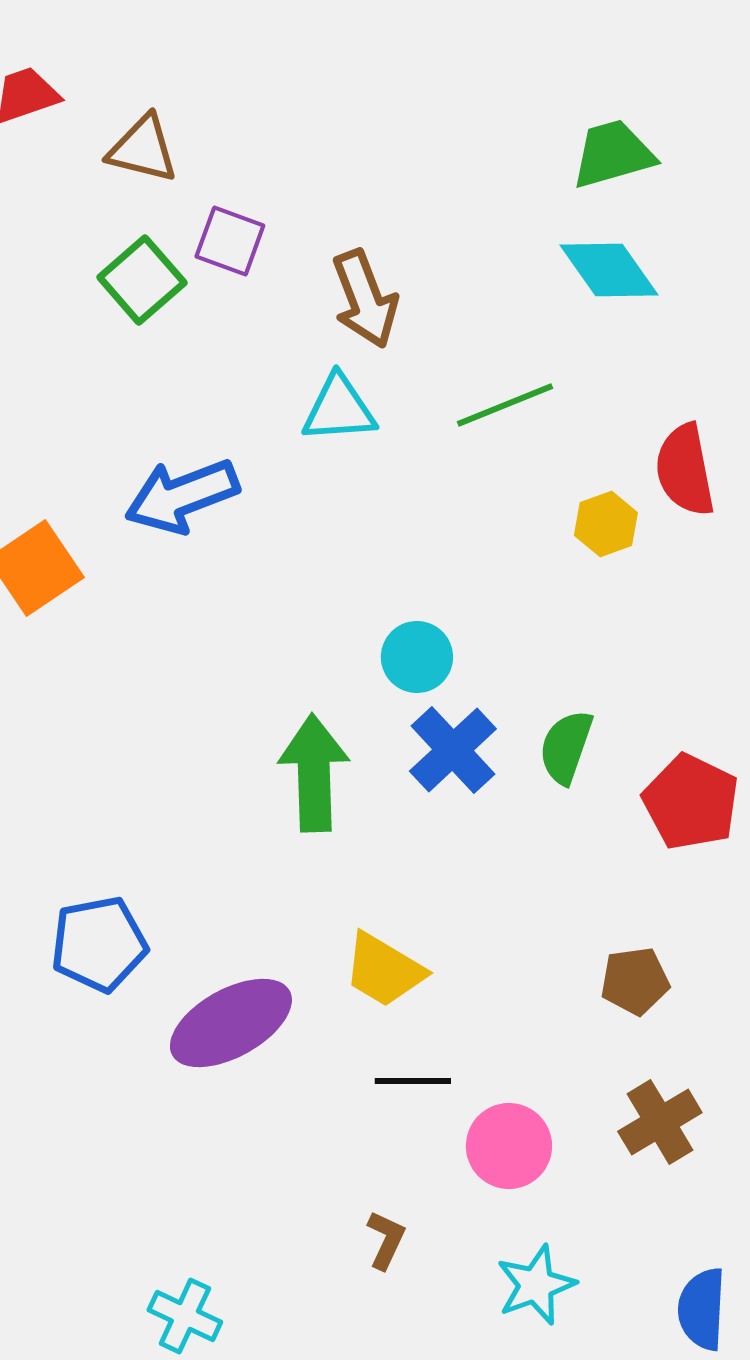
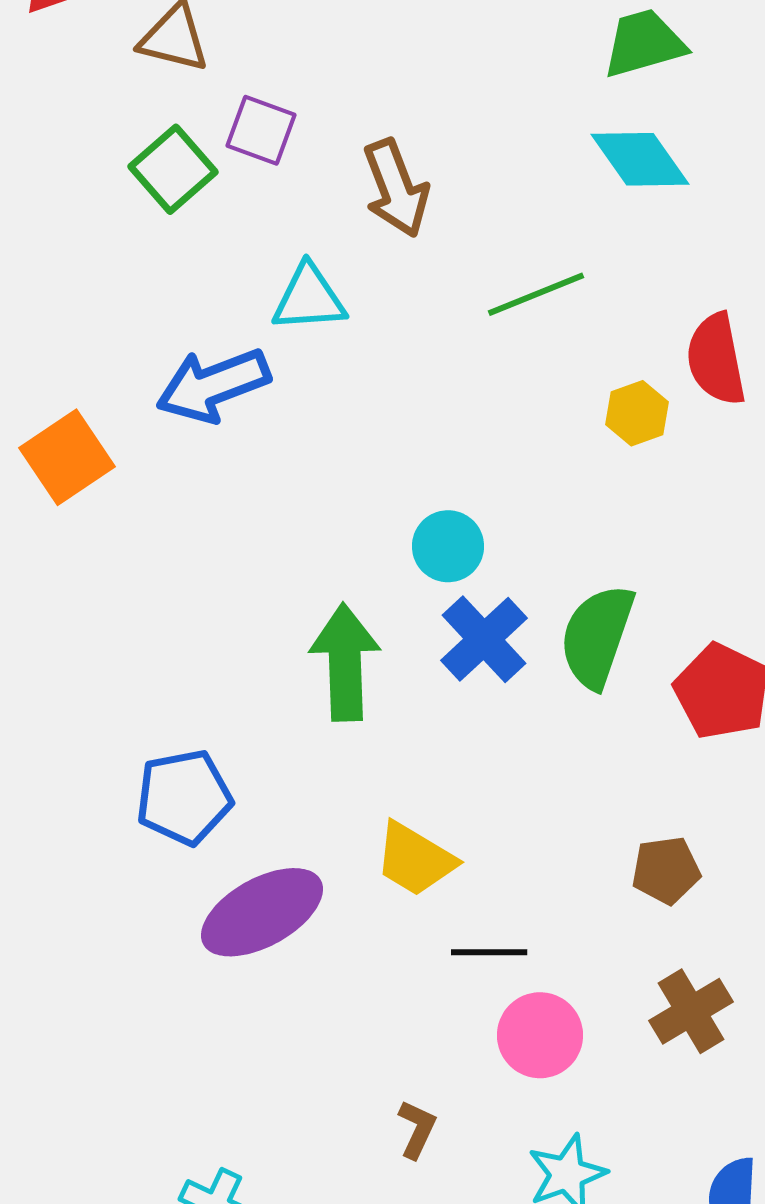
cyan triangle: (339, 409) -> (309, 298), moved
green semicircle: (566, 747) -> (597, 636), size x1.4
blue pentagon: (99, 944) -> (184, 797), moved
black line: (413, 1081) -> (489, 952), moved

